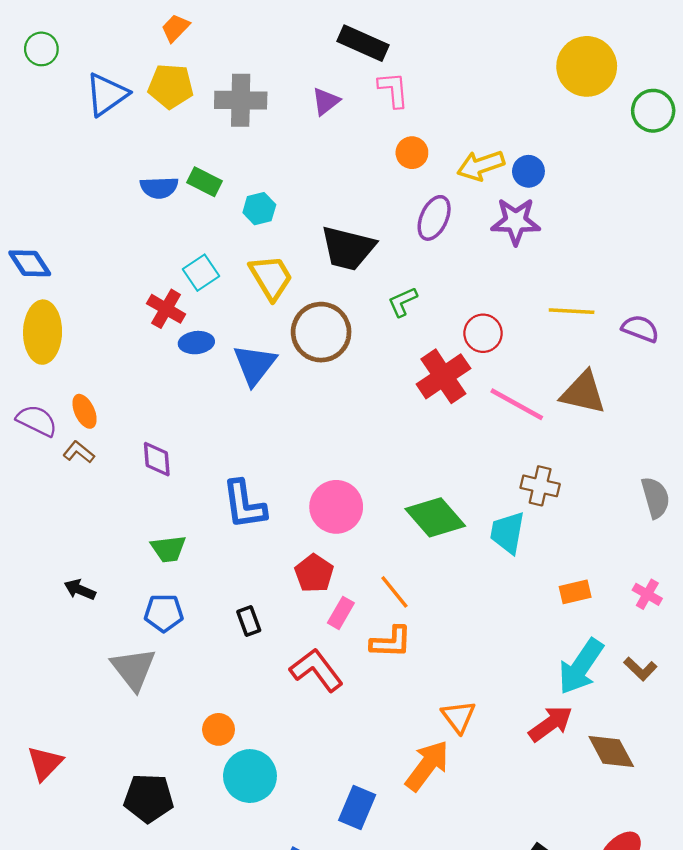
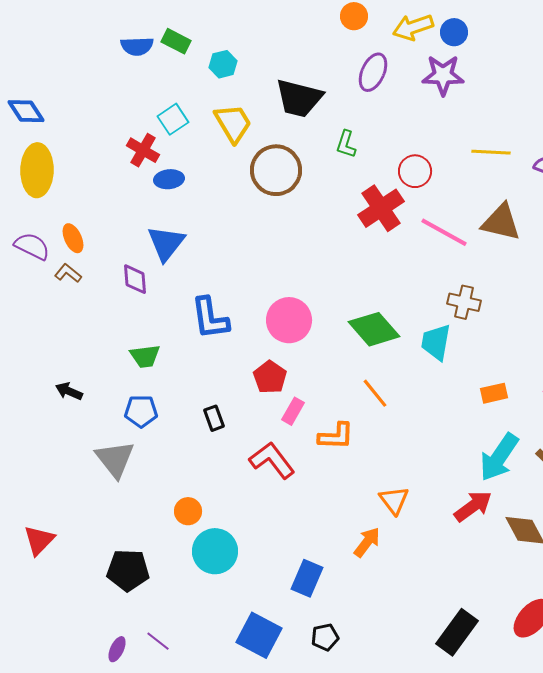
green L-shape: (403, 302) -> (346, 144), turned -48
blue triangle: (255, 365) -> (166, 243), moved
orange line: (394, 592) -> (375, 393), moved
orange arrow: (427, 766) -> (367, 542), size x0.7

